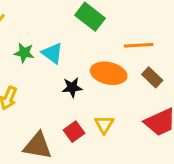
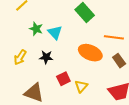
black star: (72, 87) -> (46, 57), moved
red square: (74, 132) -> (63, 79), moved

